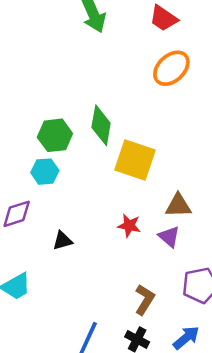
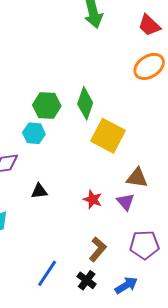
red star: (129, 226) -> (93, 200), moved

